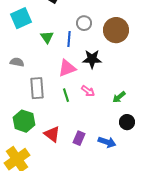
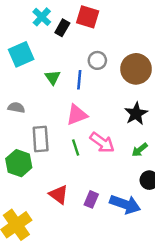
black star: (92, 59) -> (136, 114), moved, turned -30
pink arrow: (88, 91) -> (102, 143), size x1.5
green hexagon: (24, 121) -> (19, 163), moved
blue arrow: (107, 142) -> (125, 204), size x1.4

